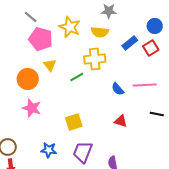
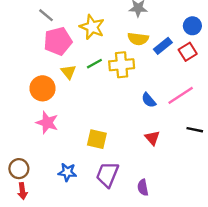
yellow semicircle: (100, 32) -> (138, 39), moved
pink pentagon: (41, 39) -> (58, 41), turned -30
green line: (77, 77) -> (94, 64), moved
pink line: (145, 85) -> (181, 95), turned -30
red triangle: (121, 121) -> (152, 138), turned 32
yellow square: (74, 122) -> (97, 139), turned 30

